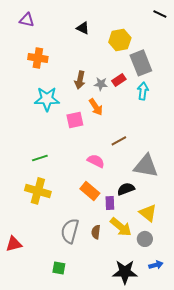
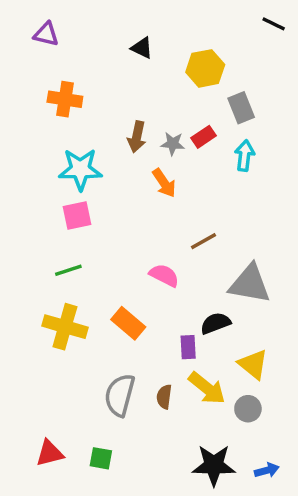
gray rectangle: (141, 63) -> (241, 108), size x0.7
pink square: (75, 120) -> (77, 215), moved
orange rectangle: (90, 191) -> (128, 323), moved
red triangle: (14, 244) -> (50, 453), moved
blue arrow: (156, 265) -> (267, 470), moved

